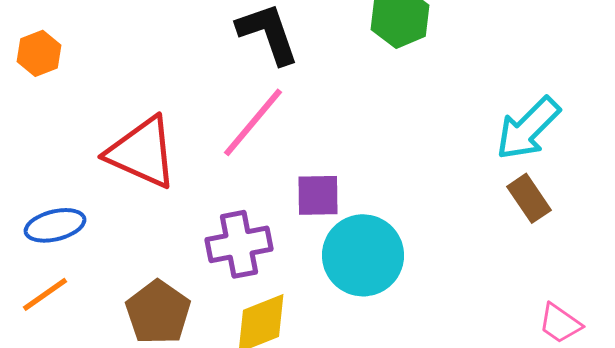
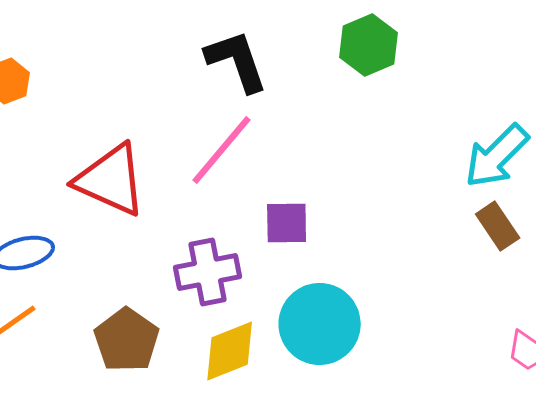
cyan circle: (363, 255) -> (320, 324), moved

